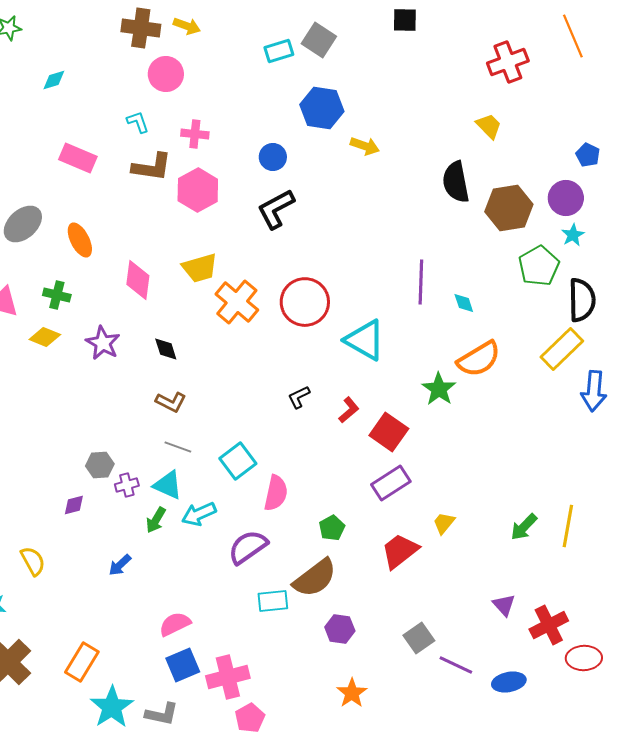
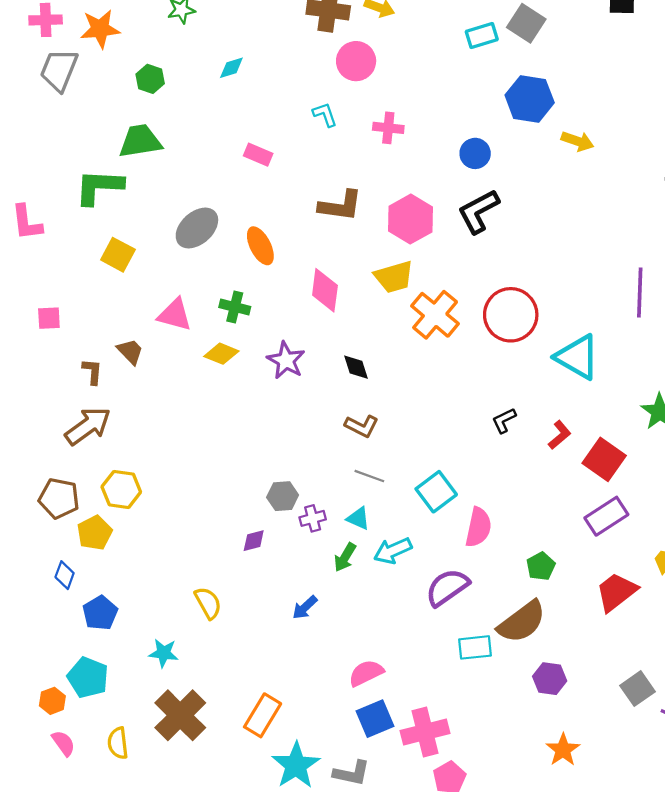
pink rectangle: (78, 158) -> (258, 155), size x0.7
brown L-shape: (152, 167) -> (340, 206), moved
pink hexagon: (198, 190) -> (411, 219), moved
cyan triangle: (168, 485) -> (358, 518), size x0.7

